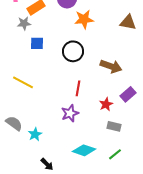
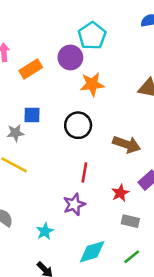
gray star: (24, 23) -> (15, 133), moved
cyan star: (35, 134) -> (45, 231), moved
cyan diamond: (84, 150) -> (92, 252), turned -35

